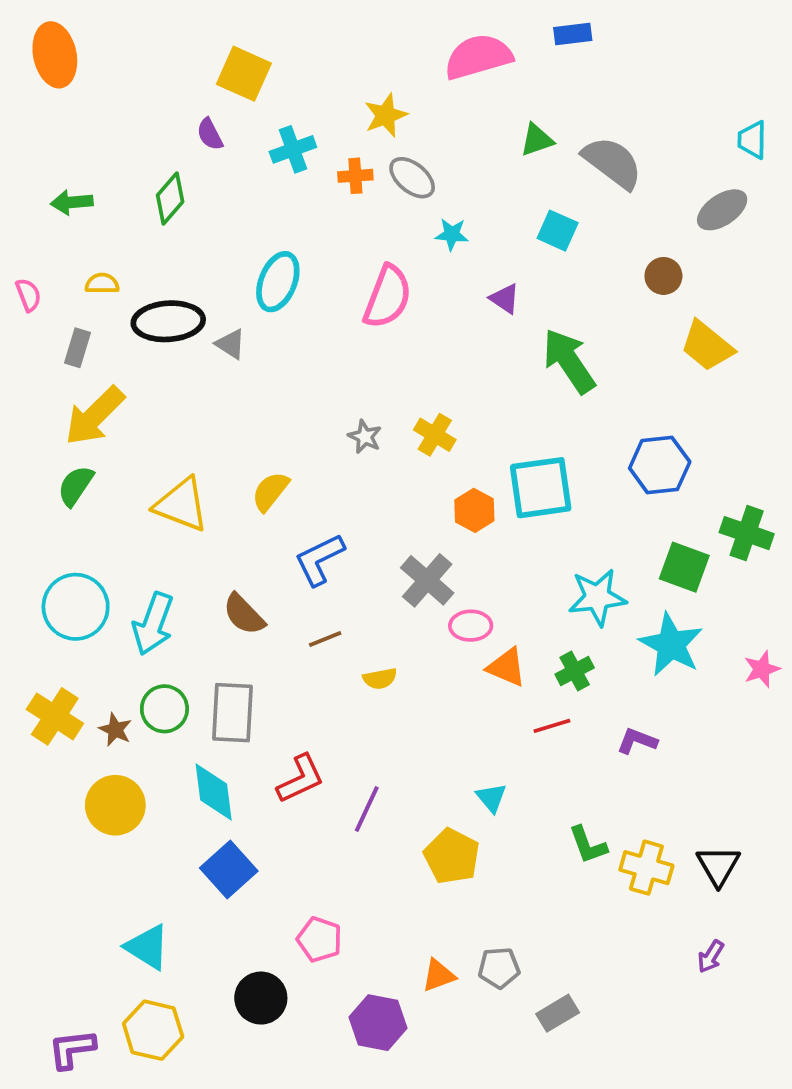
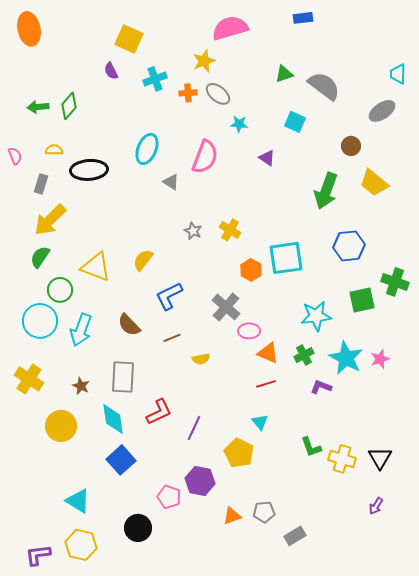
pink semicircle: (478, 57) -> (230, 28), moved
green diamond: (170, 198) -> (69, 106), moved
gray triangle: (231, 344) -> (171, 182), moved
green arrow: (569, 361) -> (326, 191), moved, turned -126
green square: (684, 567) -> (362, 300), turned -32
cyan star: (671, 645) -> (346, 358), moved
pink star: (762, 669) -> (380, 359), moved
green circle: (164, 709) -> (60, 290), moved
red line: (552, 726) -> (266, 384), moved
brown star: (115, 730) -> (81, 386), moved
purple L-shape: (637, 741) -> (321, 387), moved
purple hexagon: (378, 1023) -> (200, 481), moved

